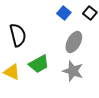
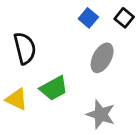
gray star: (73, 71) -> (101, 114), moved

